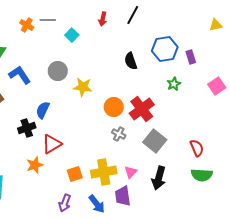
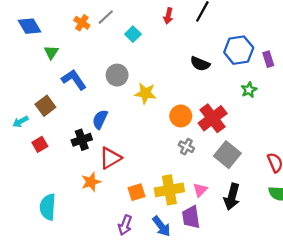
gray line: (48, 20) -> (106, 17), turned -42
black semicircle: (131, 61) -> (200, 64), turned -48

